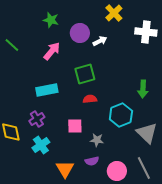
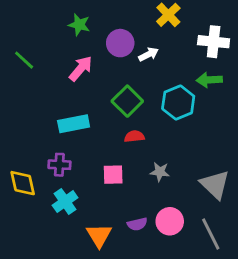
green square: (85, 74) -> (127, 101), turned -30
green arrow: (143, 89) -> (209, 80), moved, turned 84
cyan hexagon: (121, 115) -> (178, 102), moved
purple cross: (37, 119) -> (59, 165), turned 35
gray star: (97, 140) -> (160, 172), moved
pink circle: (117, 171) -> (170, 221), moved

